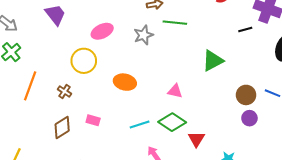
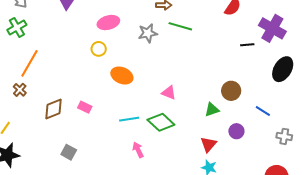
yellow circle: (84, 61) -> (99, 49), moved, size x0.6
green triangle: (213, 61) -> (212, 110), moved, size x0.7
brown cross: (64, 92) -> (20, 90), moved
brown circle: (246, 95) -> (231, 91), moved
red triangle: (196, 139) -> (209, 144), moved

